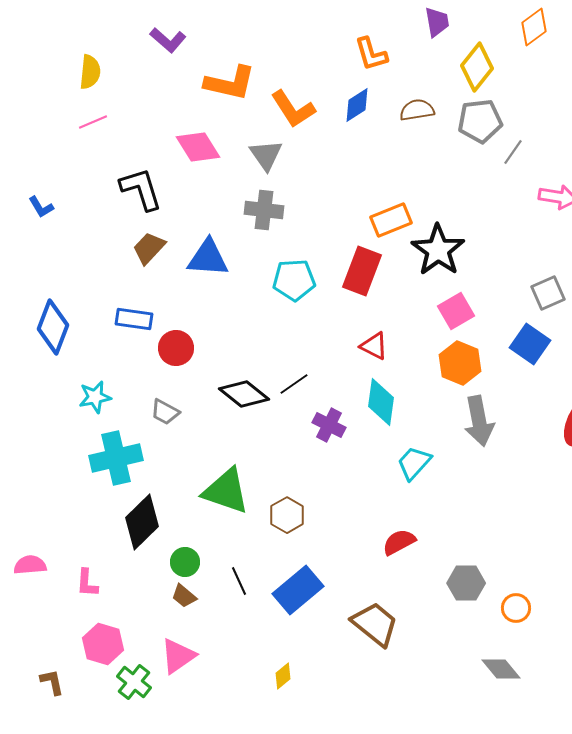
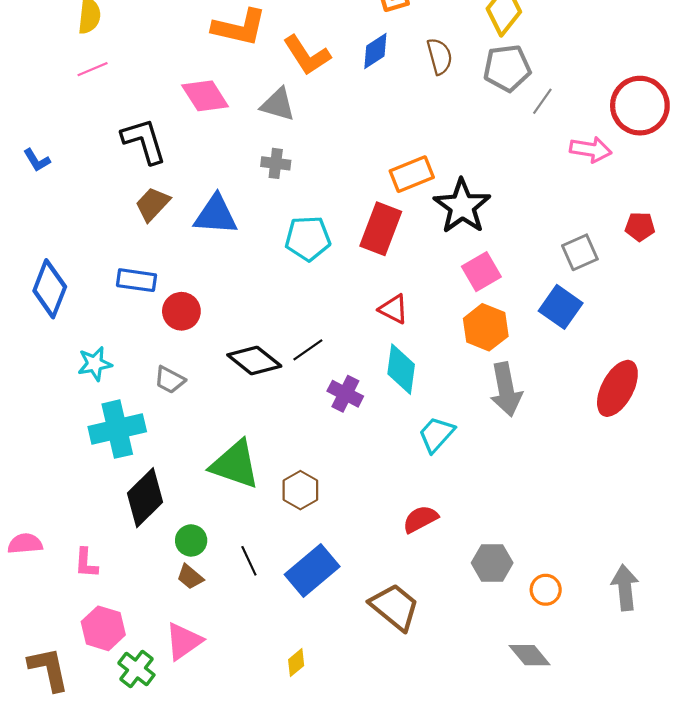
brown semicircle: (417, 110) -> (440, 56), turned 84
gray triangle: (266, 155) -> (278, 104), turned -39
gray cross: (264, 210) -> (276, 163), size x0.7
brown L-shape: (52, 682) -> (49, 669), size x1.6

